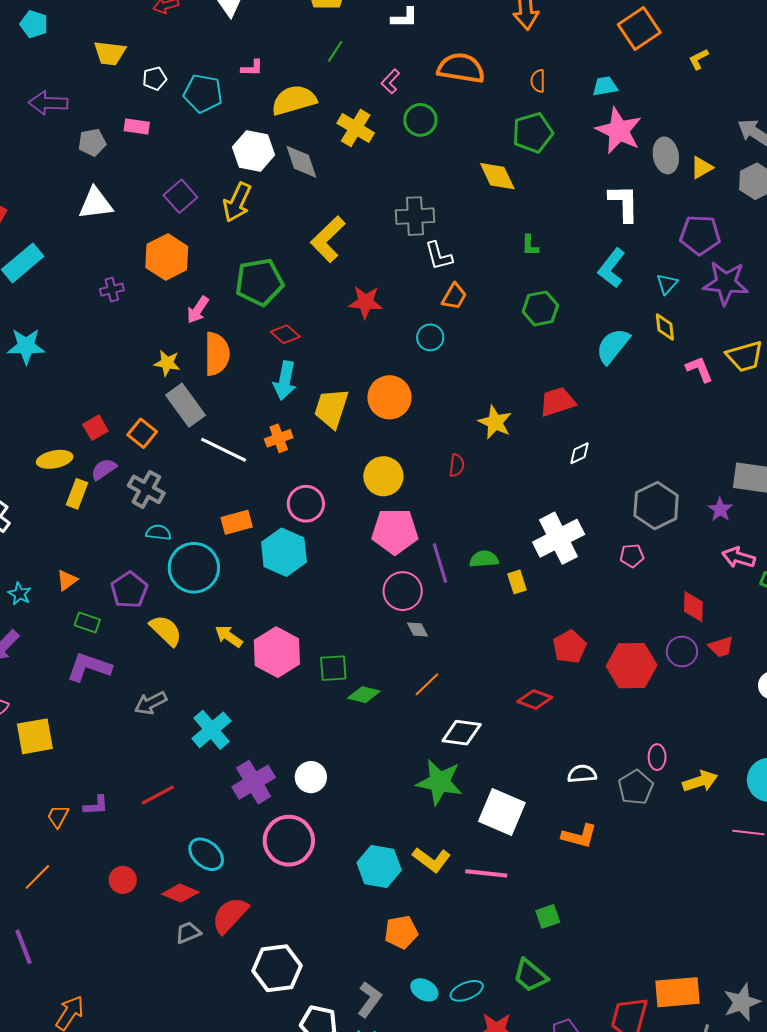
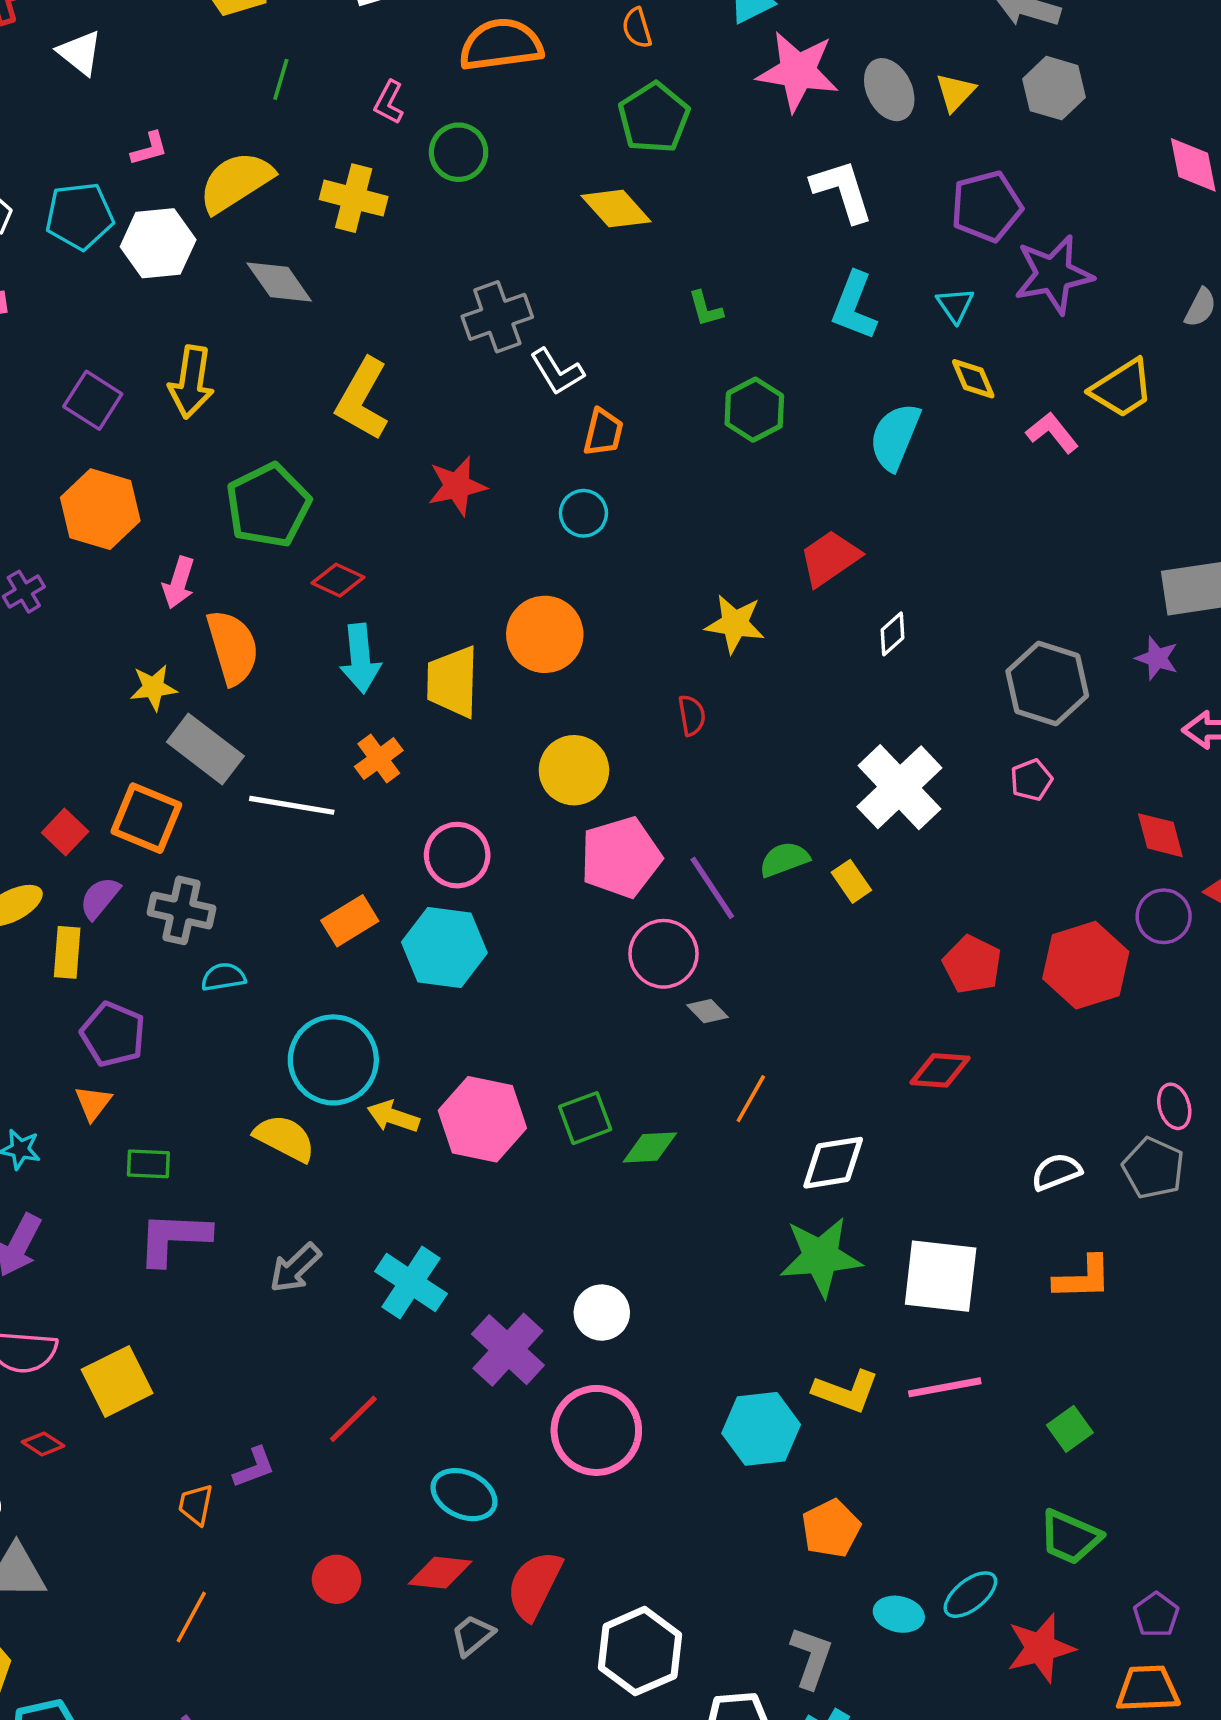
white hexagon: (253, 151) -> (158, 243), moved
orange square: (142, 433) -> (146, 818), size x1.4
cyan circle: (194, 568) -> (333, 1060), moved
purple pentagon: (129, 590) -> (113, 1034), moved

